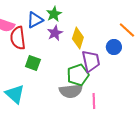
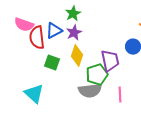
blue triangle: (35, 20) -> (54, 31), moved
yellow diamond: (78, 38) -> (77, 56), moved
pink line: (94, 101) -> (120, 95), moved

